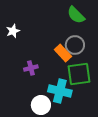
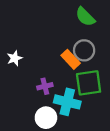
white star: (13, 31) -> (15, 58), moved
purple cross: (31, 68) -> (45, 86), moved

